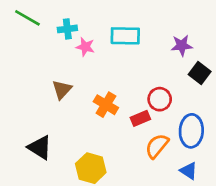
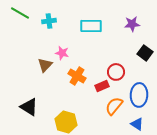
purple star: (182, 45) -> (132, 24), moved
pink star: (85, 47) -> (62, 53), moved

